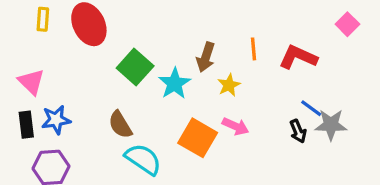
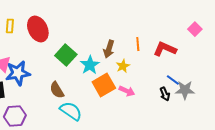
blue star: (56, 120) -> (18, 73), moved, size x1.4
orange square: (198, 138) -> (104, 85), moved, turned 30

